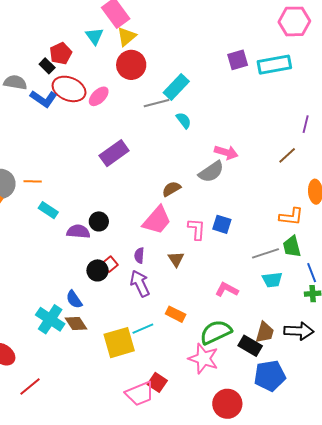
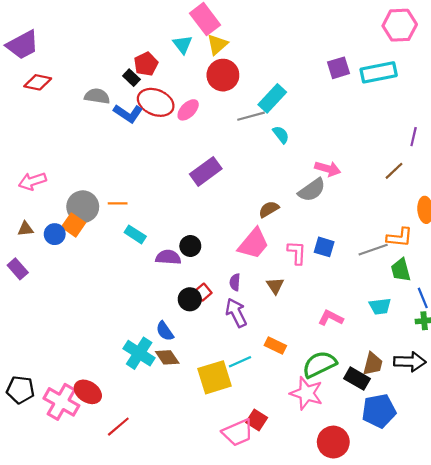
gray line: (265, 253) -> (373, 250), moved

